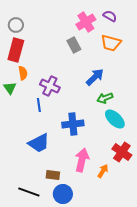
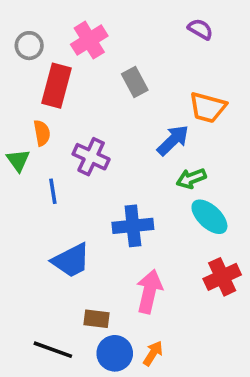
pink cross: (86, 22) -> (89, 40), moved
orange trapezoid: (111, 43) -> (208, 107), moved
red rectangle: (16, 50) -> (56, 86), moved
blue line: (39, 105) -> (53, 191), moved
red cross: (122, 152) -> (222, 277), turned 30
orange arrow: (103, 171) -> (153, 353), moved

